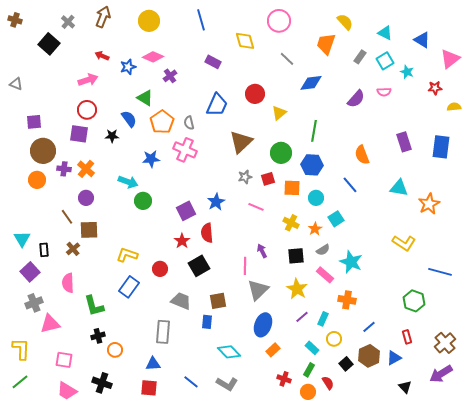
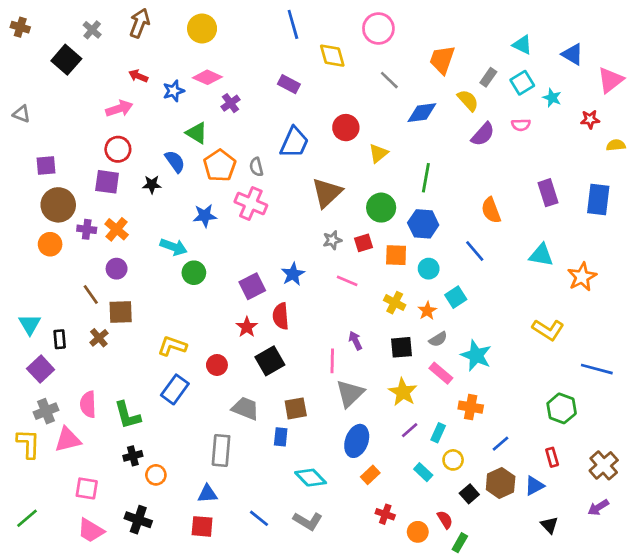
blue line: (201, 20) -> (293, 24), moved
yellow semicircle: (345, 22) -> (468, 100), moved
pink semicircle: (68, 283) -> (88, 404), moved
yellow L-shape: (21, 349) -> (28, 444), moved
green rectangle: (309, 370) -> (460, 543), moved
purple arrow: (441, 374) -> (598, 507), size x0.7

